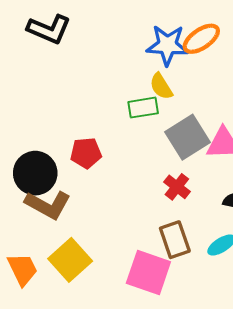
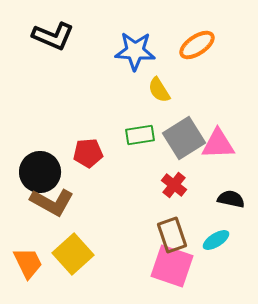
blue star: (167, 45) -> (135, 51), moved
green rectangle: (143, 108) -> (140, 135), moved
pink square: (148, 273) -> (172, 266), moved

